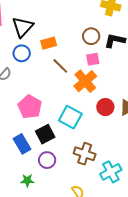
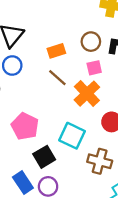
orange rectangle: (49, 43) -> (56, 51), moved
blue rectangle: (22, 144) -> (23, 183), moved
brown cross: (85, 154) -> (100, 161), moved

